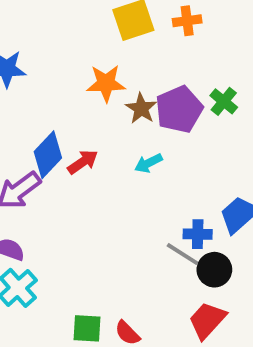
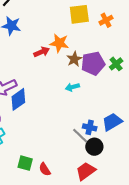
orange cross: (187, 21) -> (106, 20), turned -32
blue diamond: (48, 155) -> (18, 99), moved
red arrow: (83, 162) -> (42, 52), moved

